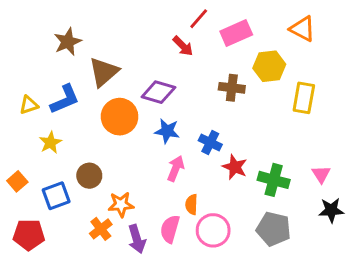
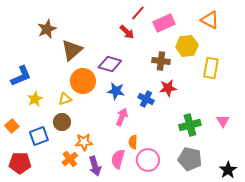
blue L-shape: (65, 99) -> (21, 76), moved
yellow triangle: (29, 105) -> (65, 99), moved
red star: (235, 167) -> (168, 88), moved, turned -30
green cross: (274, 180) -> (190, 125), turned -30
black star: (331, 210) -> (228, 170), moved, turned -30

